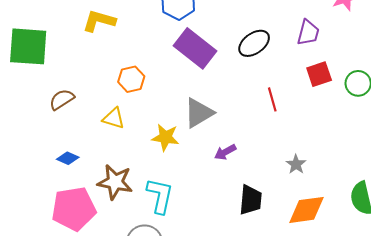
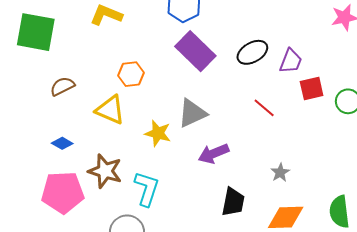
purple trapezoid: (308, 33) -> (291, 61), moved
red line: (272, 99) -> (264, 108), turned -40
yellow triangle: (114, 118) -> (110, 110), size x1.4
purple arrow: (225, 152) -> (214, 154), size x1.4

